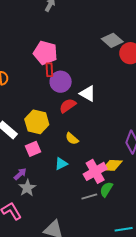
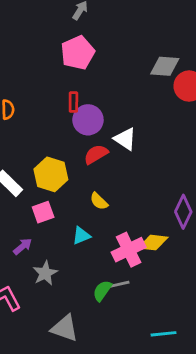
gray diamond: (112, 40) -> (165, 66), turned -40
pink pentagon: (45, 53) -> (78, 53), moved, turned 30
gray star: (27, 188) -> (45, 273), moved
green semicircle: (106, 189) -> (102, 291), moved

